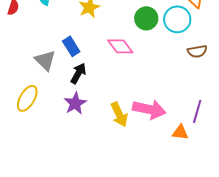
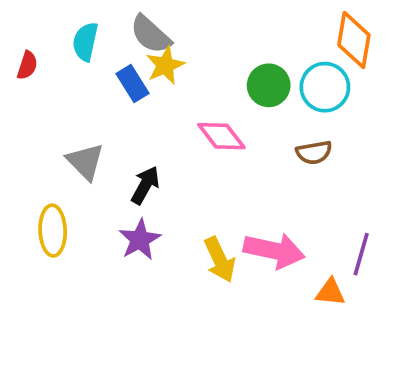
blue rectangle: (71, 46) -> (133, 83), moved
brown semicircle: (197, 51) -> (314, 152), moved
yellow ellipse: (27, 98) -> (53, 231), turned -32

